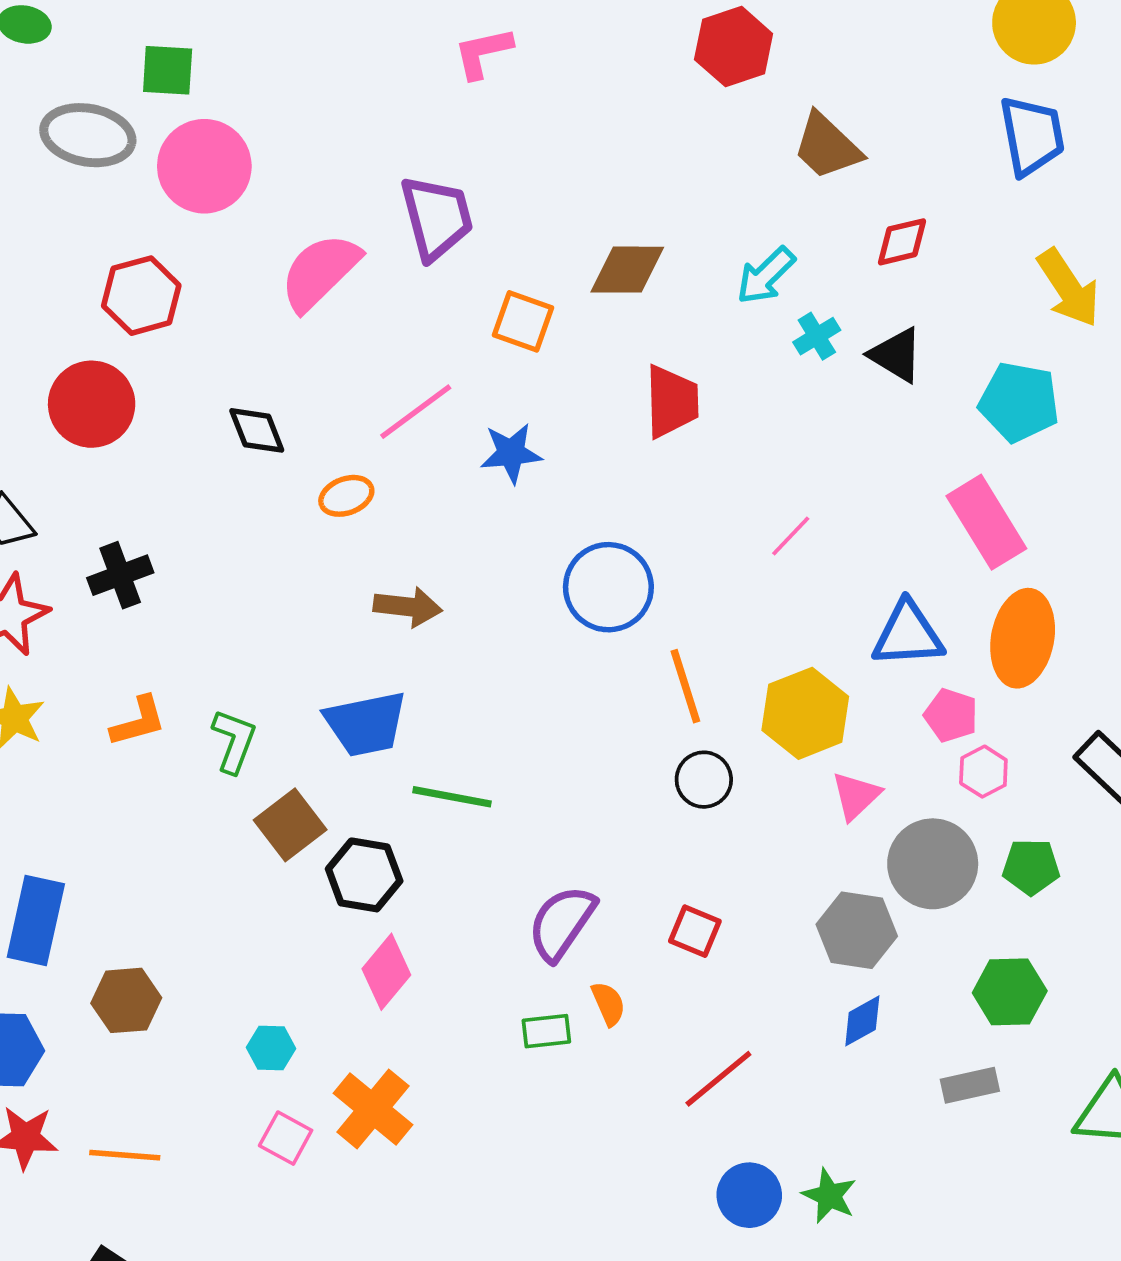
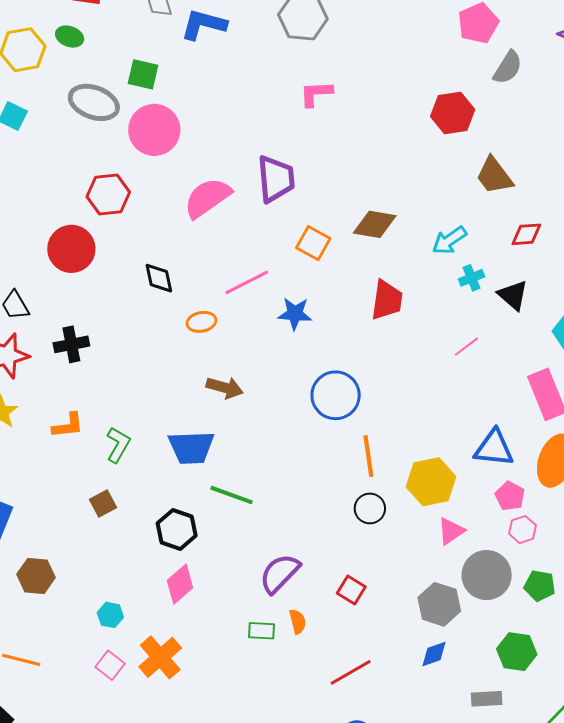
pink line: (791, 536) -> (466, 347), moved
brown square: (290, 825) -> (103, 504), moved, size x0.7

